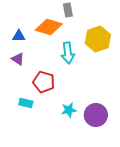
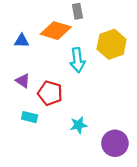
purple triangle: (18, 59) -> (23, 81), moved
purple circle: (96, 115) -> (115, 143), moved

